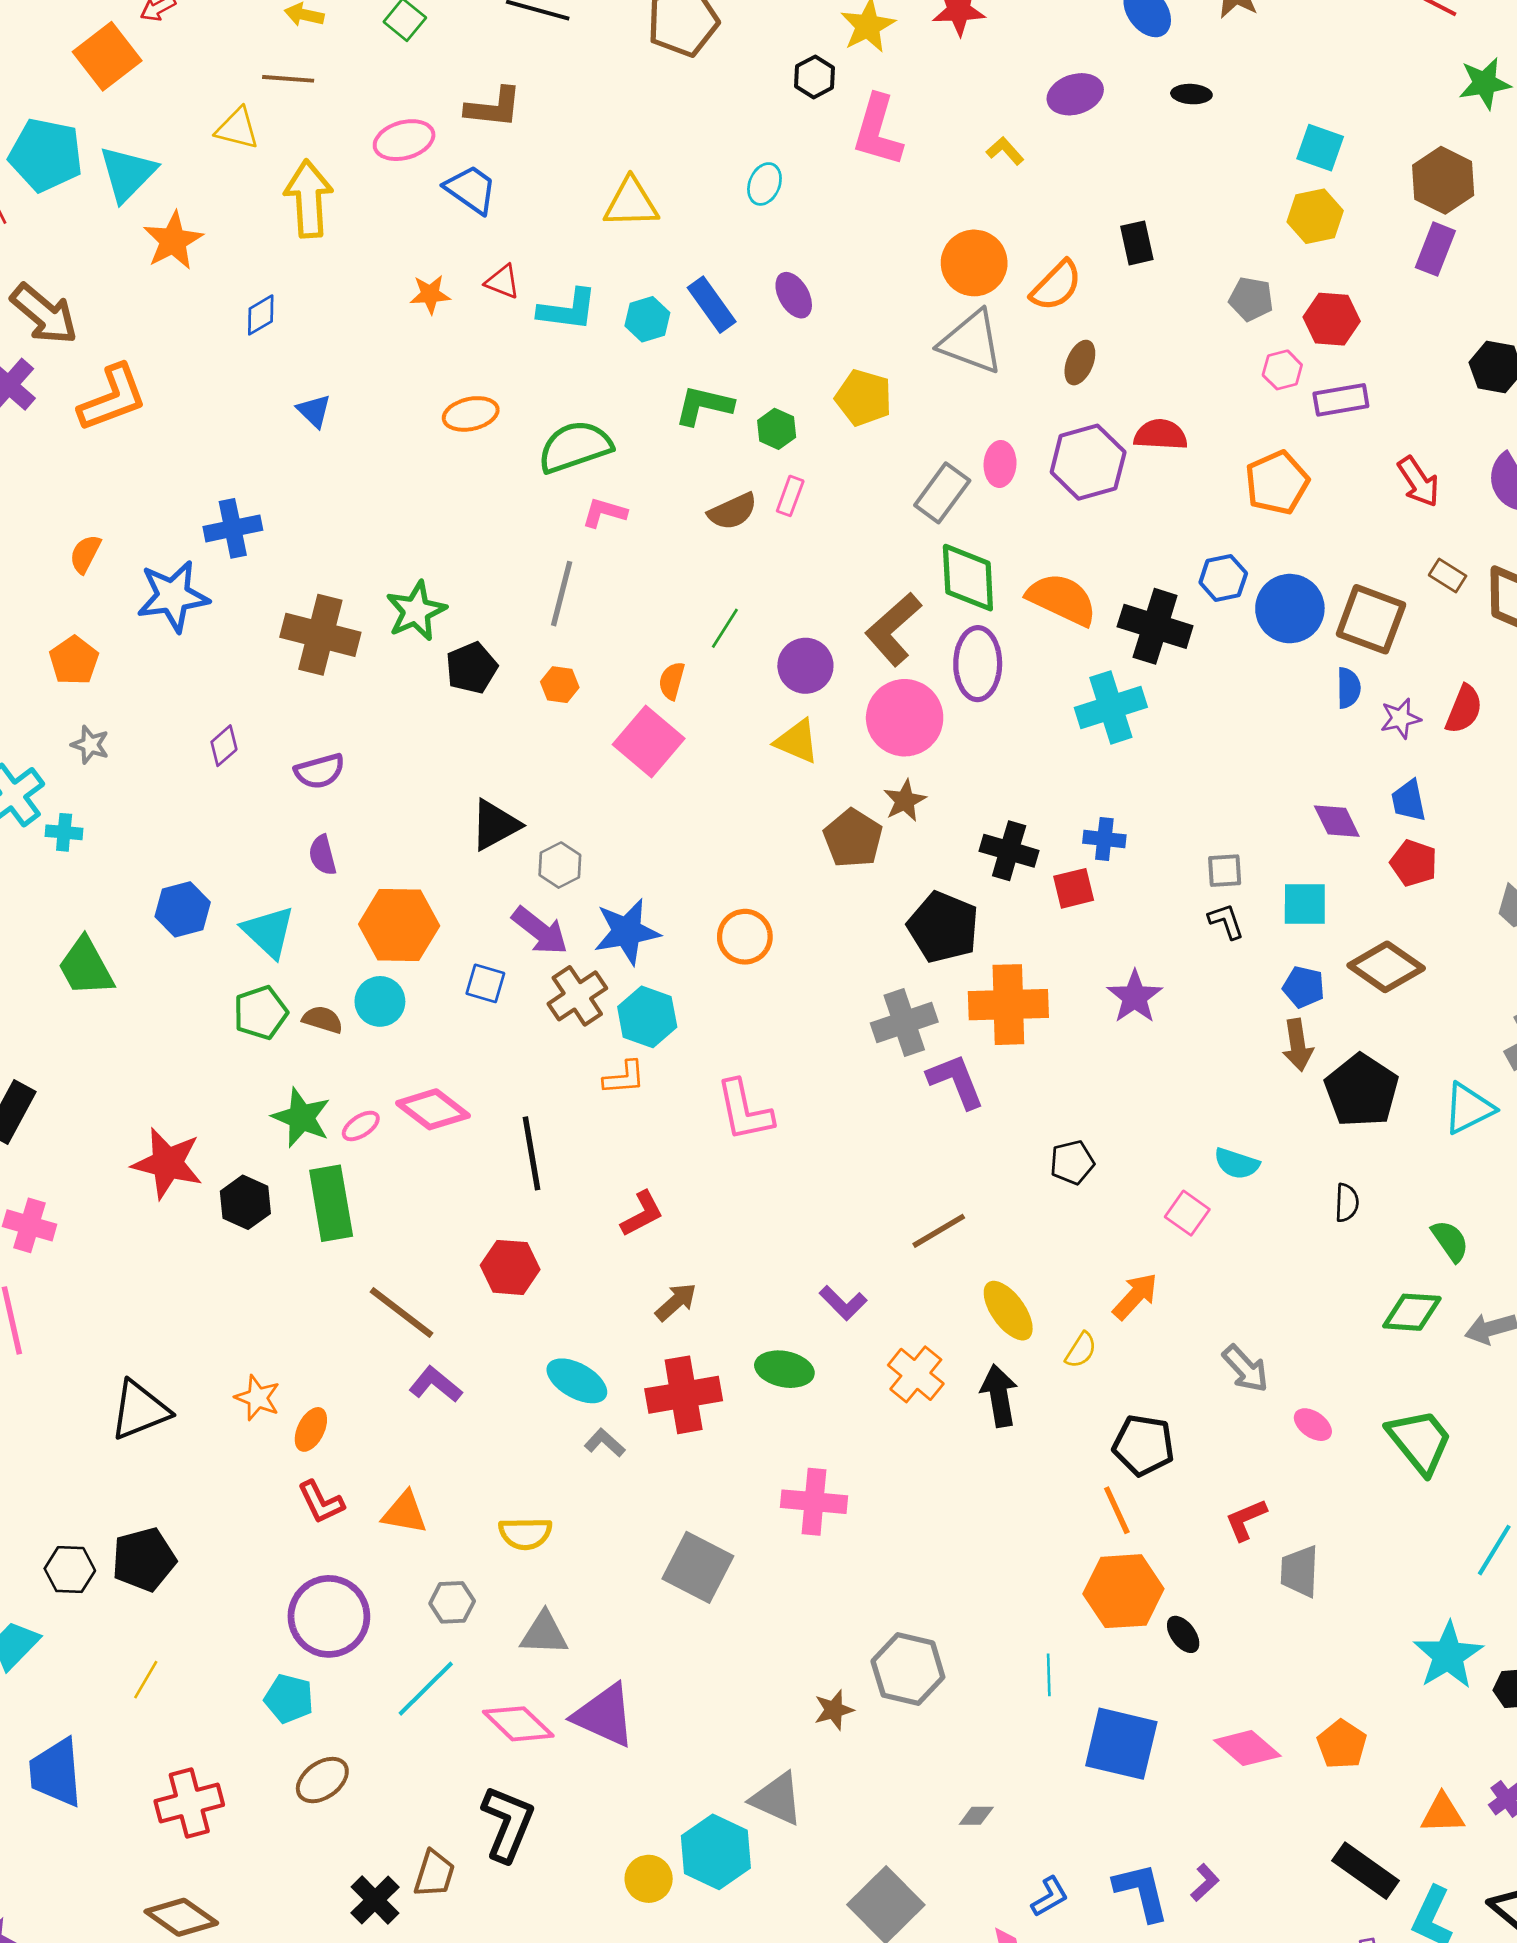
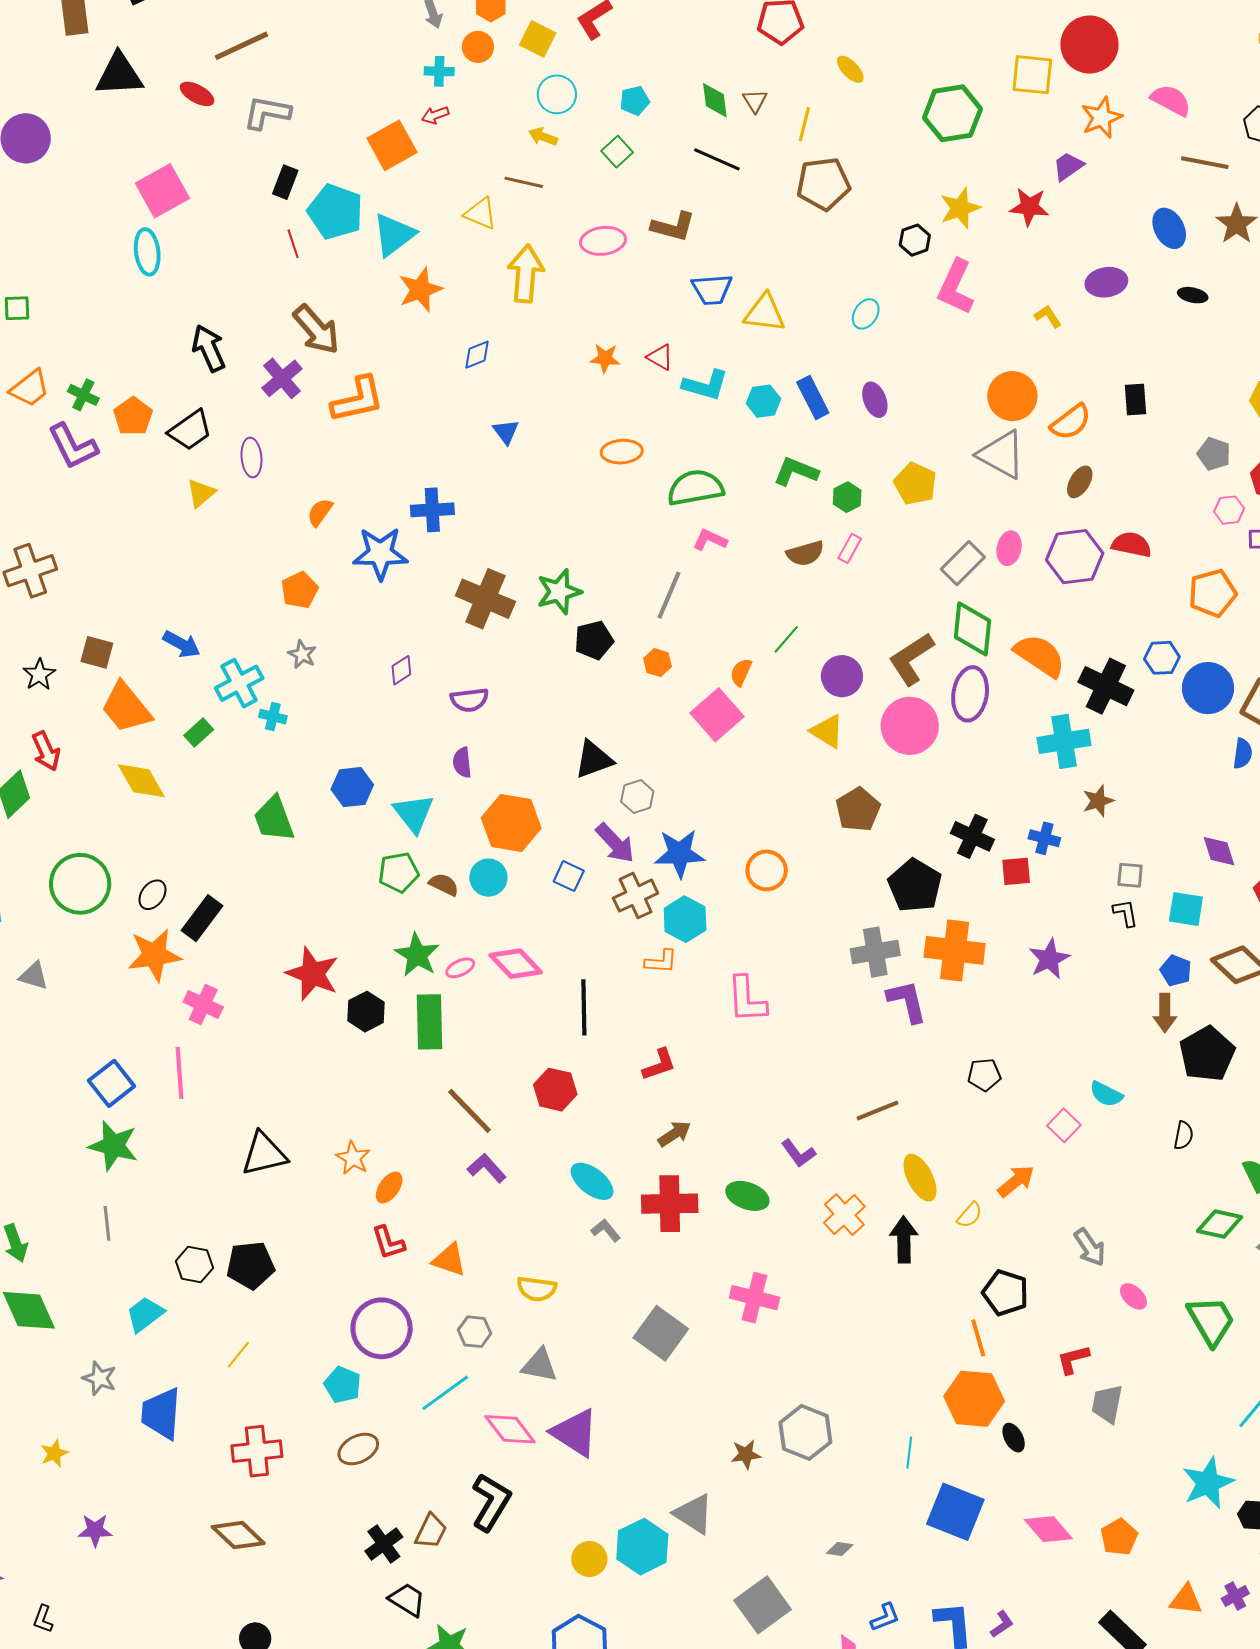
blue trapezoid: (471, 189) -> (712, 289), moved, turned 132
brown star: (905, 801) -> (1098, 801), moved

